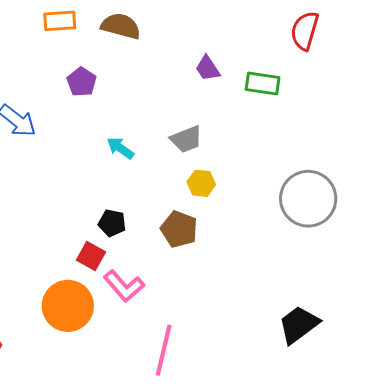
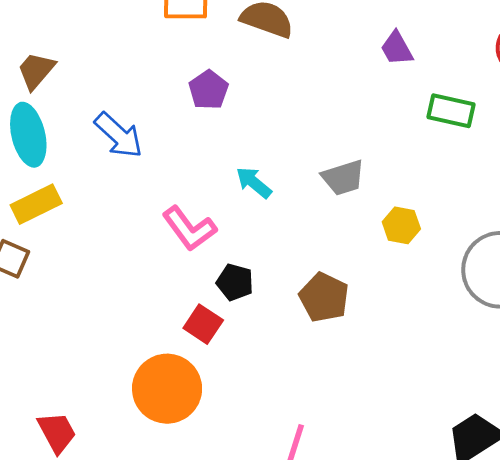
purple trapezoid: (208, 68) -> (397, 48), moved
yellow hexagon: (201, 183) -> (401, 225), moved
pink L-shape: (124, 286) -> (189, 229), moved

